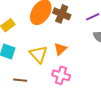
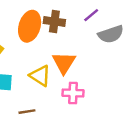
orange triangle: (60, 49) -> (64, 63), size x1.5

